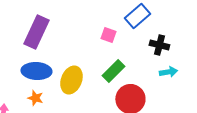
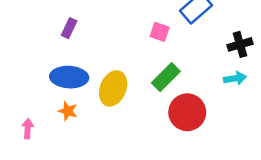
purple rectangle: (36, 32) -> (69, 28), size x0.5
black cross: (159, 45) -> (240, 44), moved, turned -30

